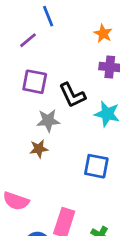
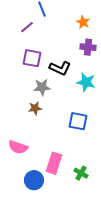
black L-shape: (72, 95) -> (60, 68), turned -40

